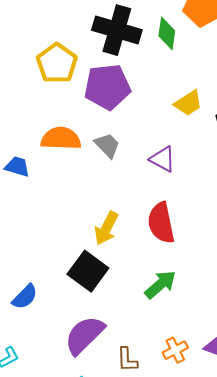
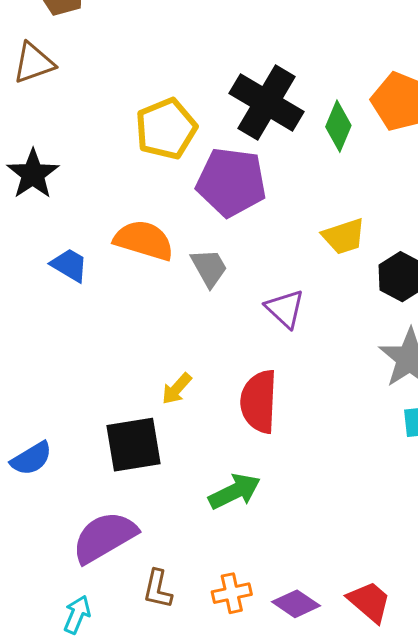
yellow arrow: (106, 228) -> (177, 389), size x0.7
black square: (88, 271) -> (134, 445), turned 30

